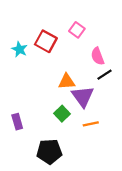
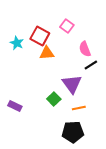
orange triangle: (67, 81) -> (47, 53), moved
purple rectangle: (17, 122) -> (15, 106), turned -48
black pentagon: (49, 151) -> (73, 132), moved

